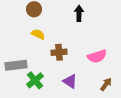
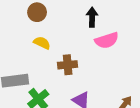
pink semicircle: (97, 56) -> (107, 40), moved

